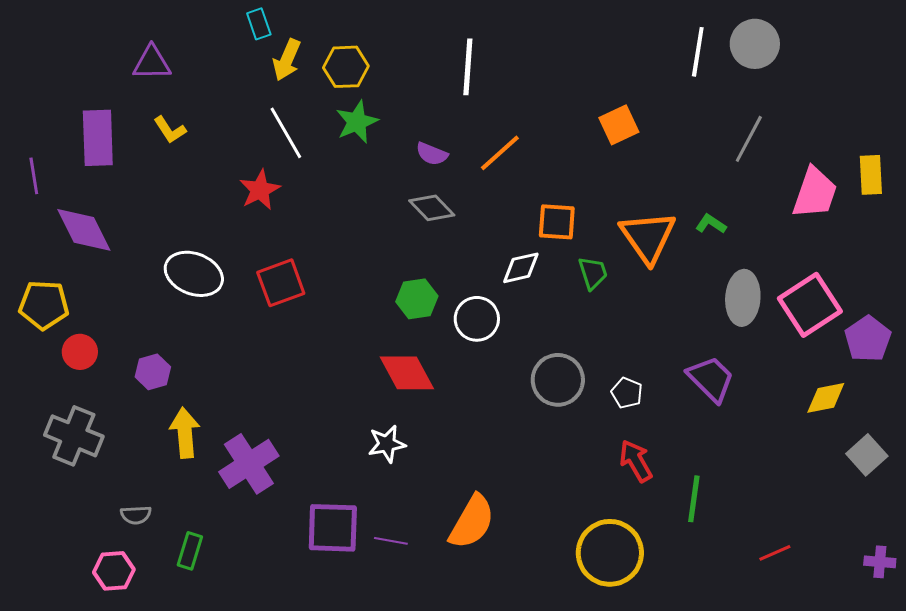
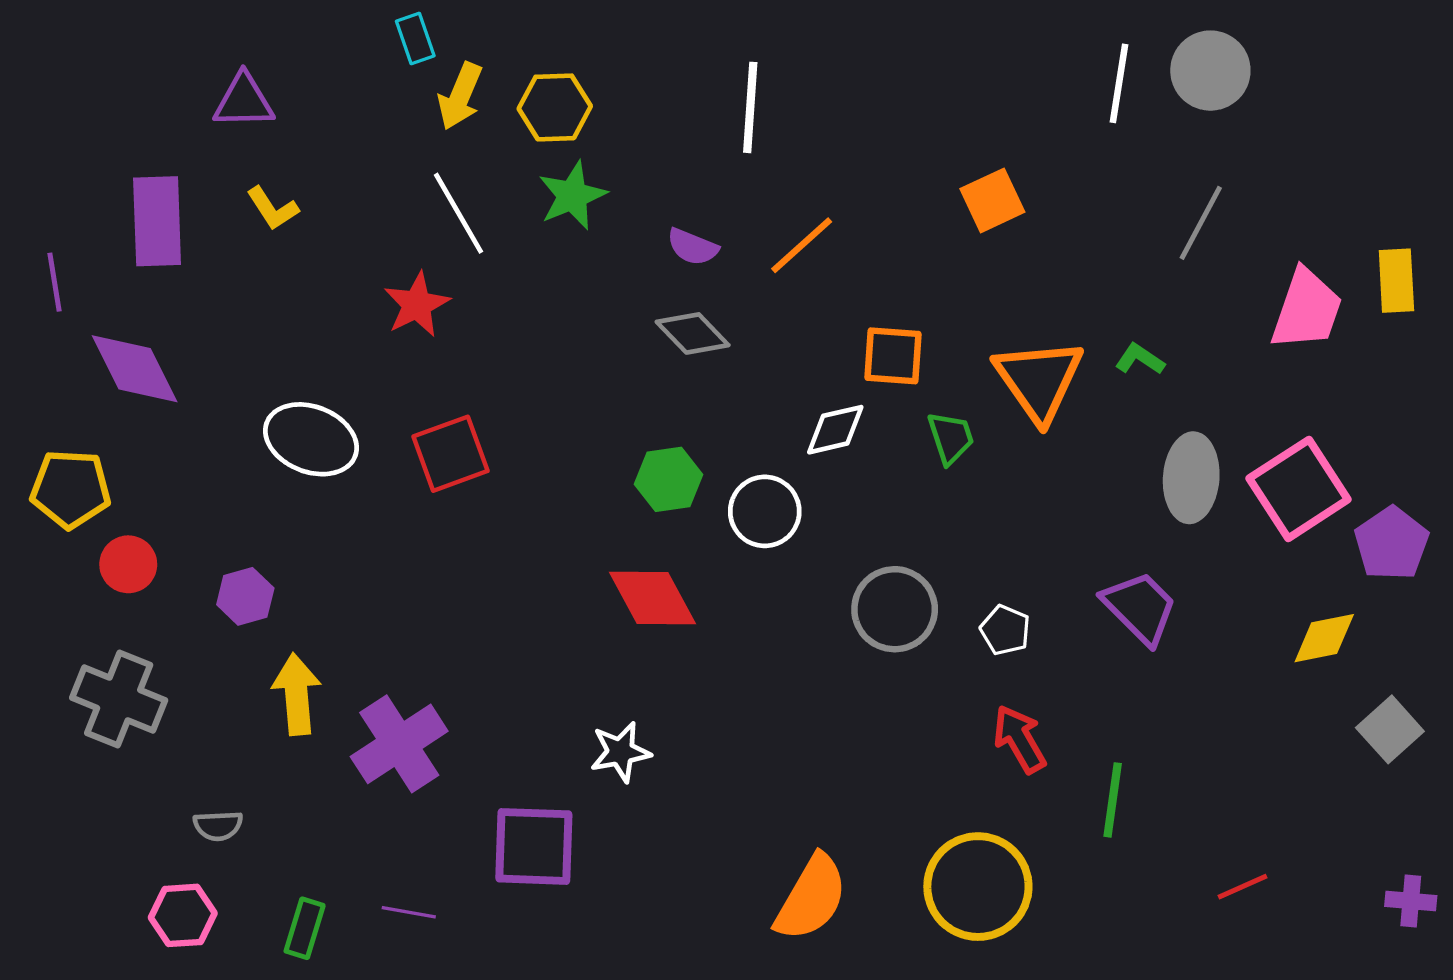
white star: (387, 444) -> (620, 752), moved
orange semicircle: (472, 522) -> (811, 898), moved
purple line: (391, 541) -> (409, 912), moved
green rectangle: (190, 551) -> (305, 928), moved

